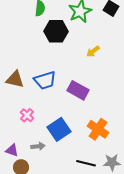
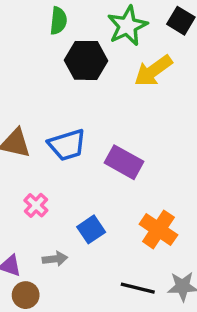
yellow arrow: (93, 51) -> (153, 71), moved, size x1.6
blue square: (59, 129) -> (91, 229), size x0.7

